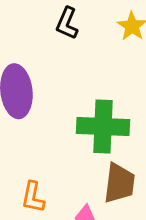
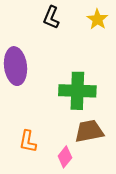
brown trapezoid: (119, 183) -> (89, 131), turned -108

